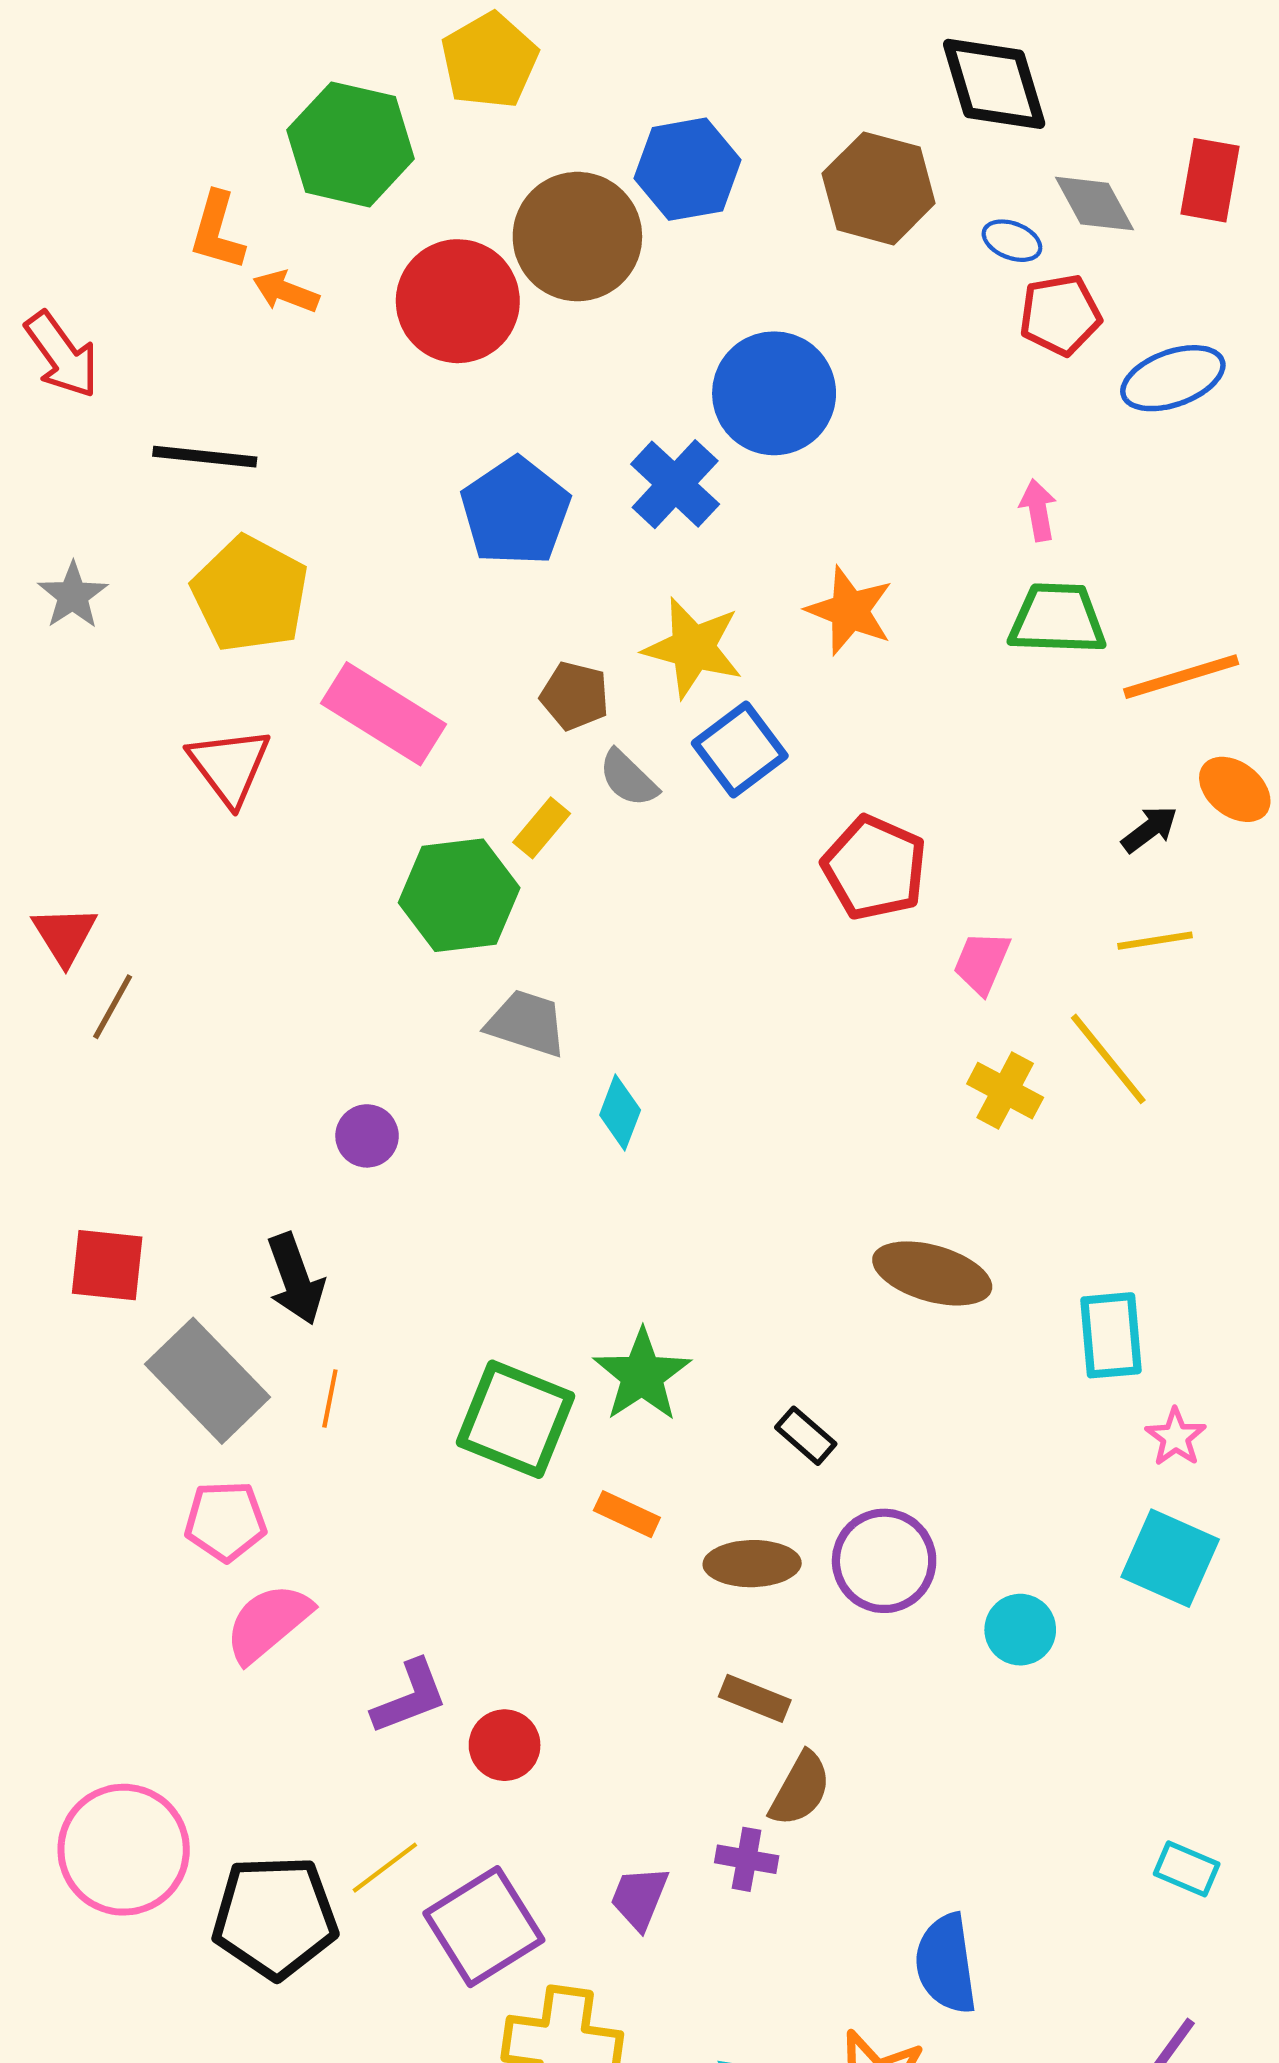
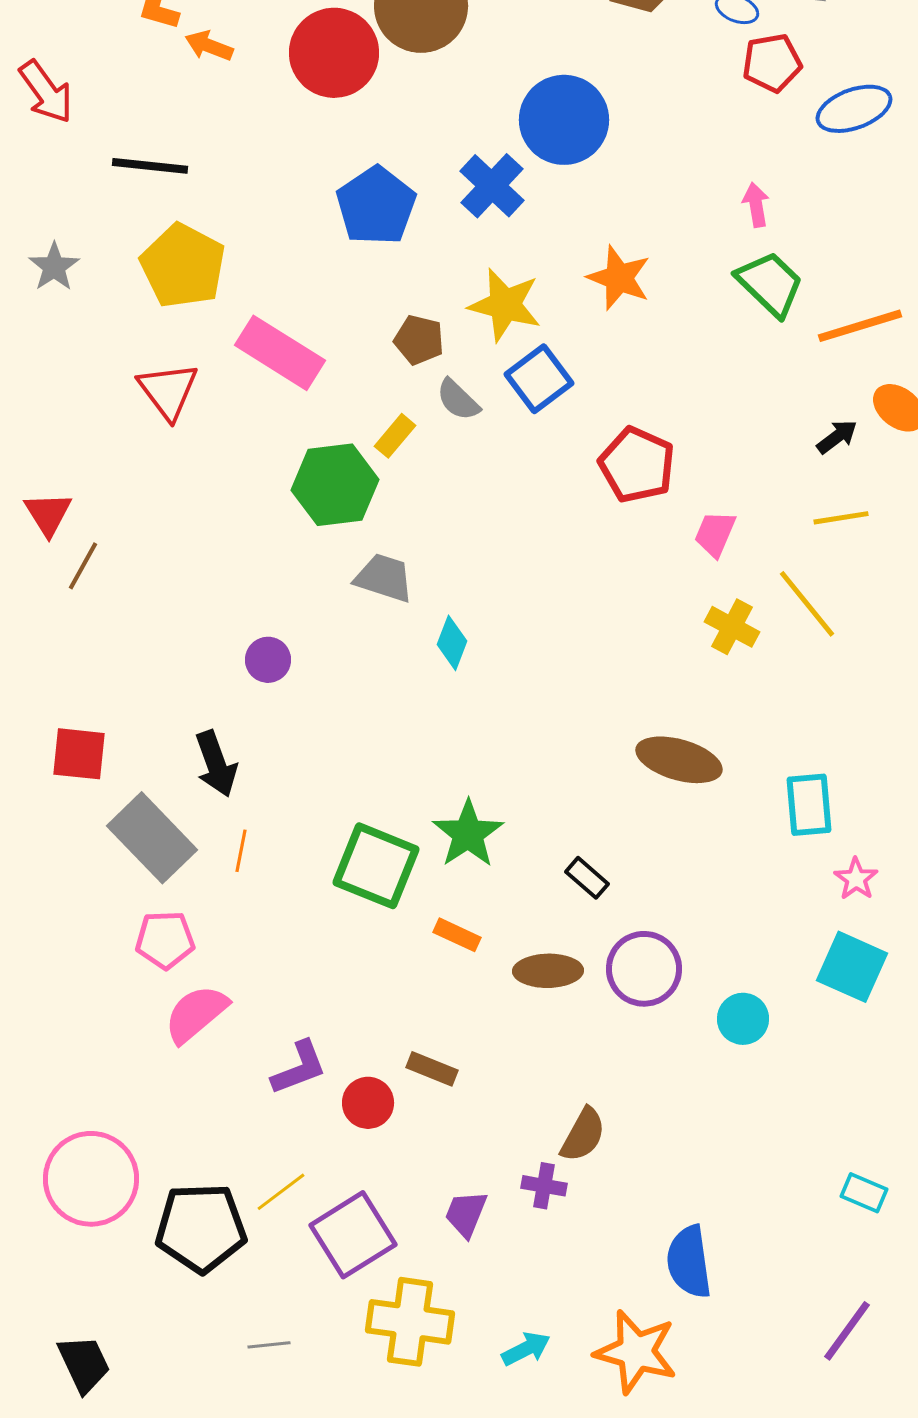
green trapezoid: (1057, 619) -> (770, 284), turned 42
brown rectangle: (755, 1698) -> (432, 1069), moved

